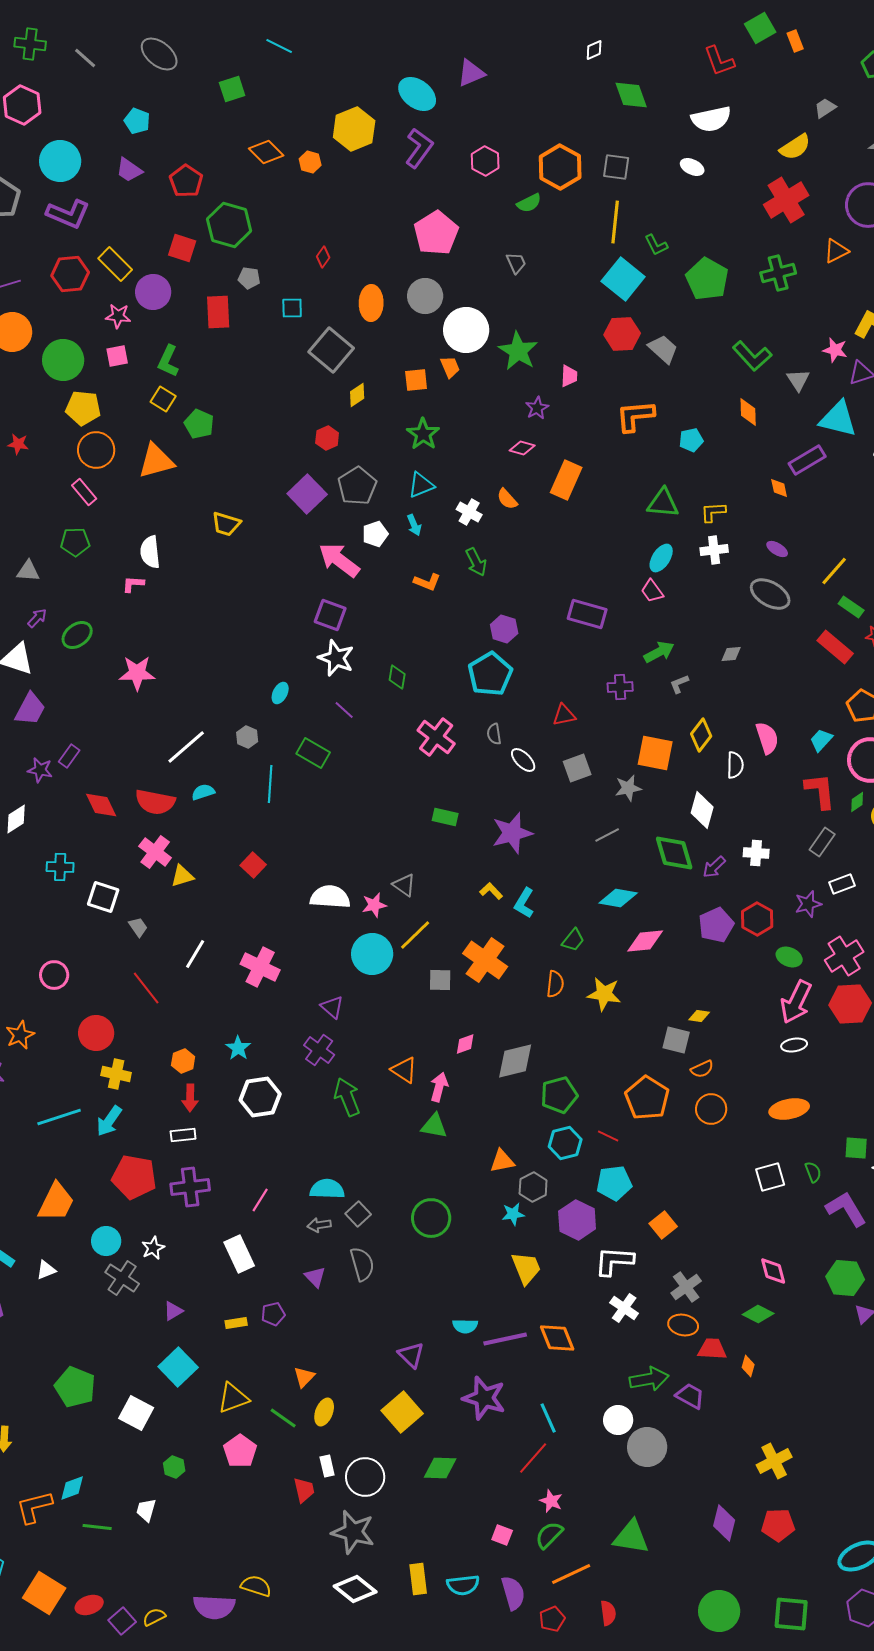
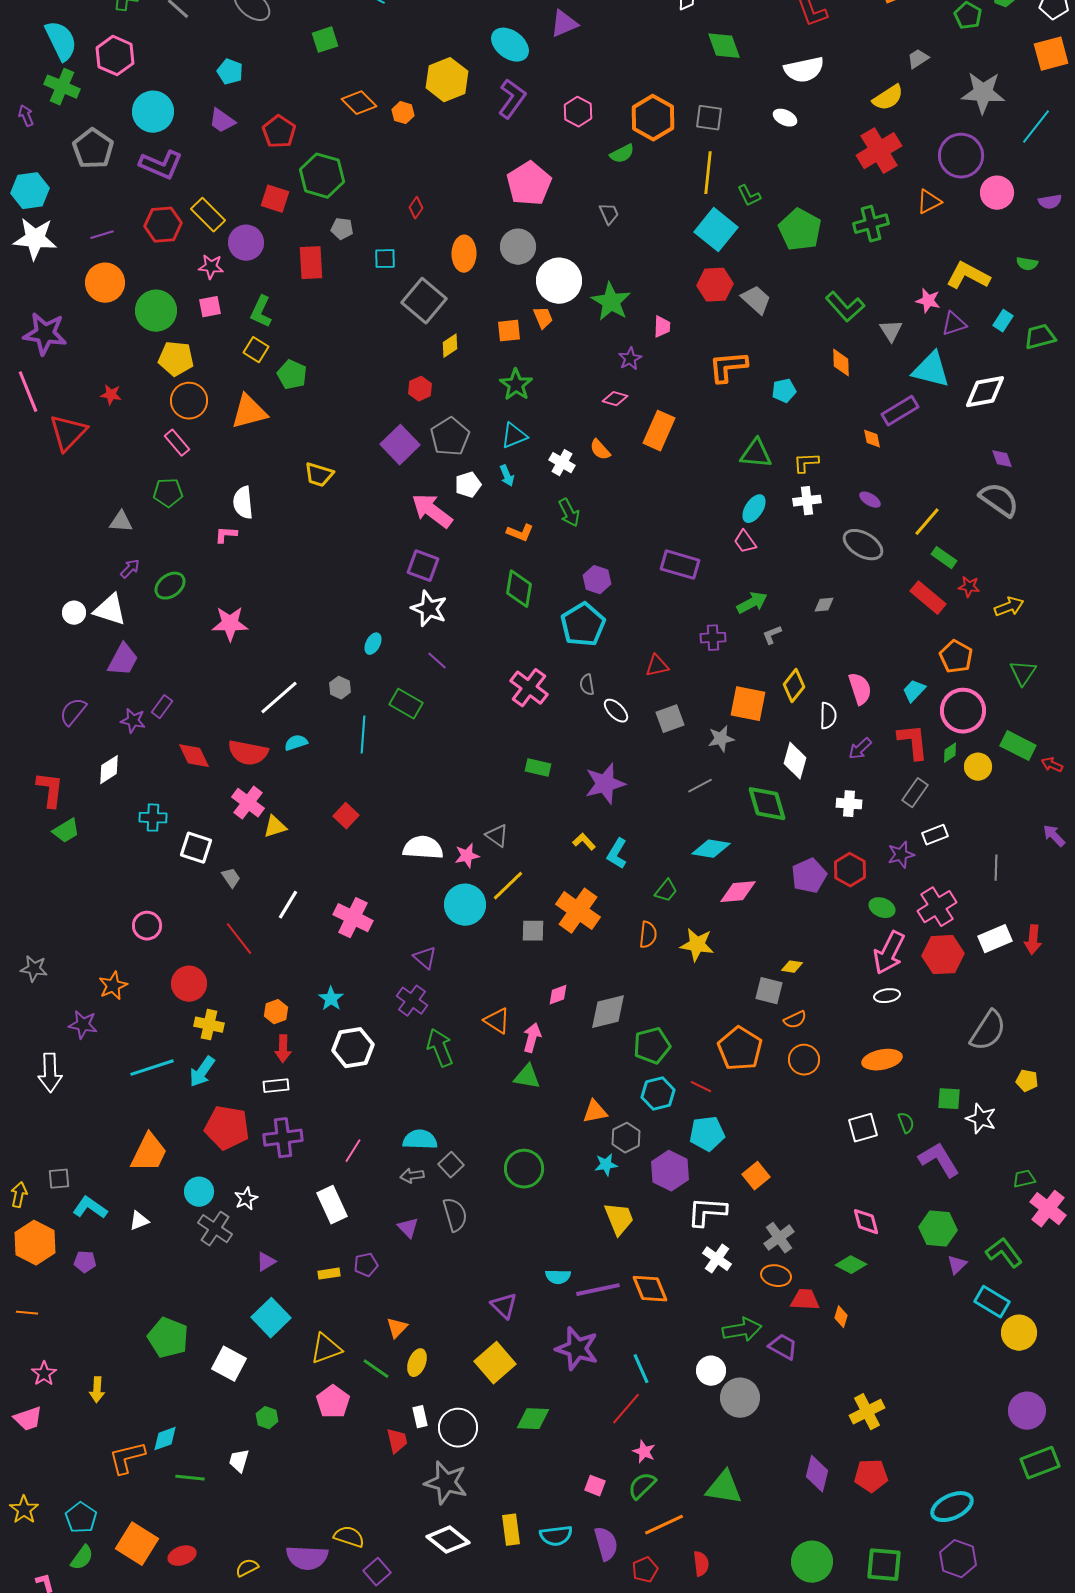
green diamond: (397, 677) -> (519, 589), moved, size x1.5
purple arrow: (714, 867) -> (860, 749), moved
purple square: (122, 1621) -> (377, 1572), moved

